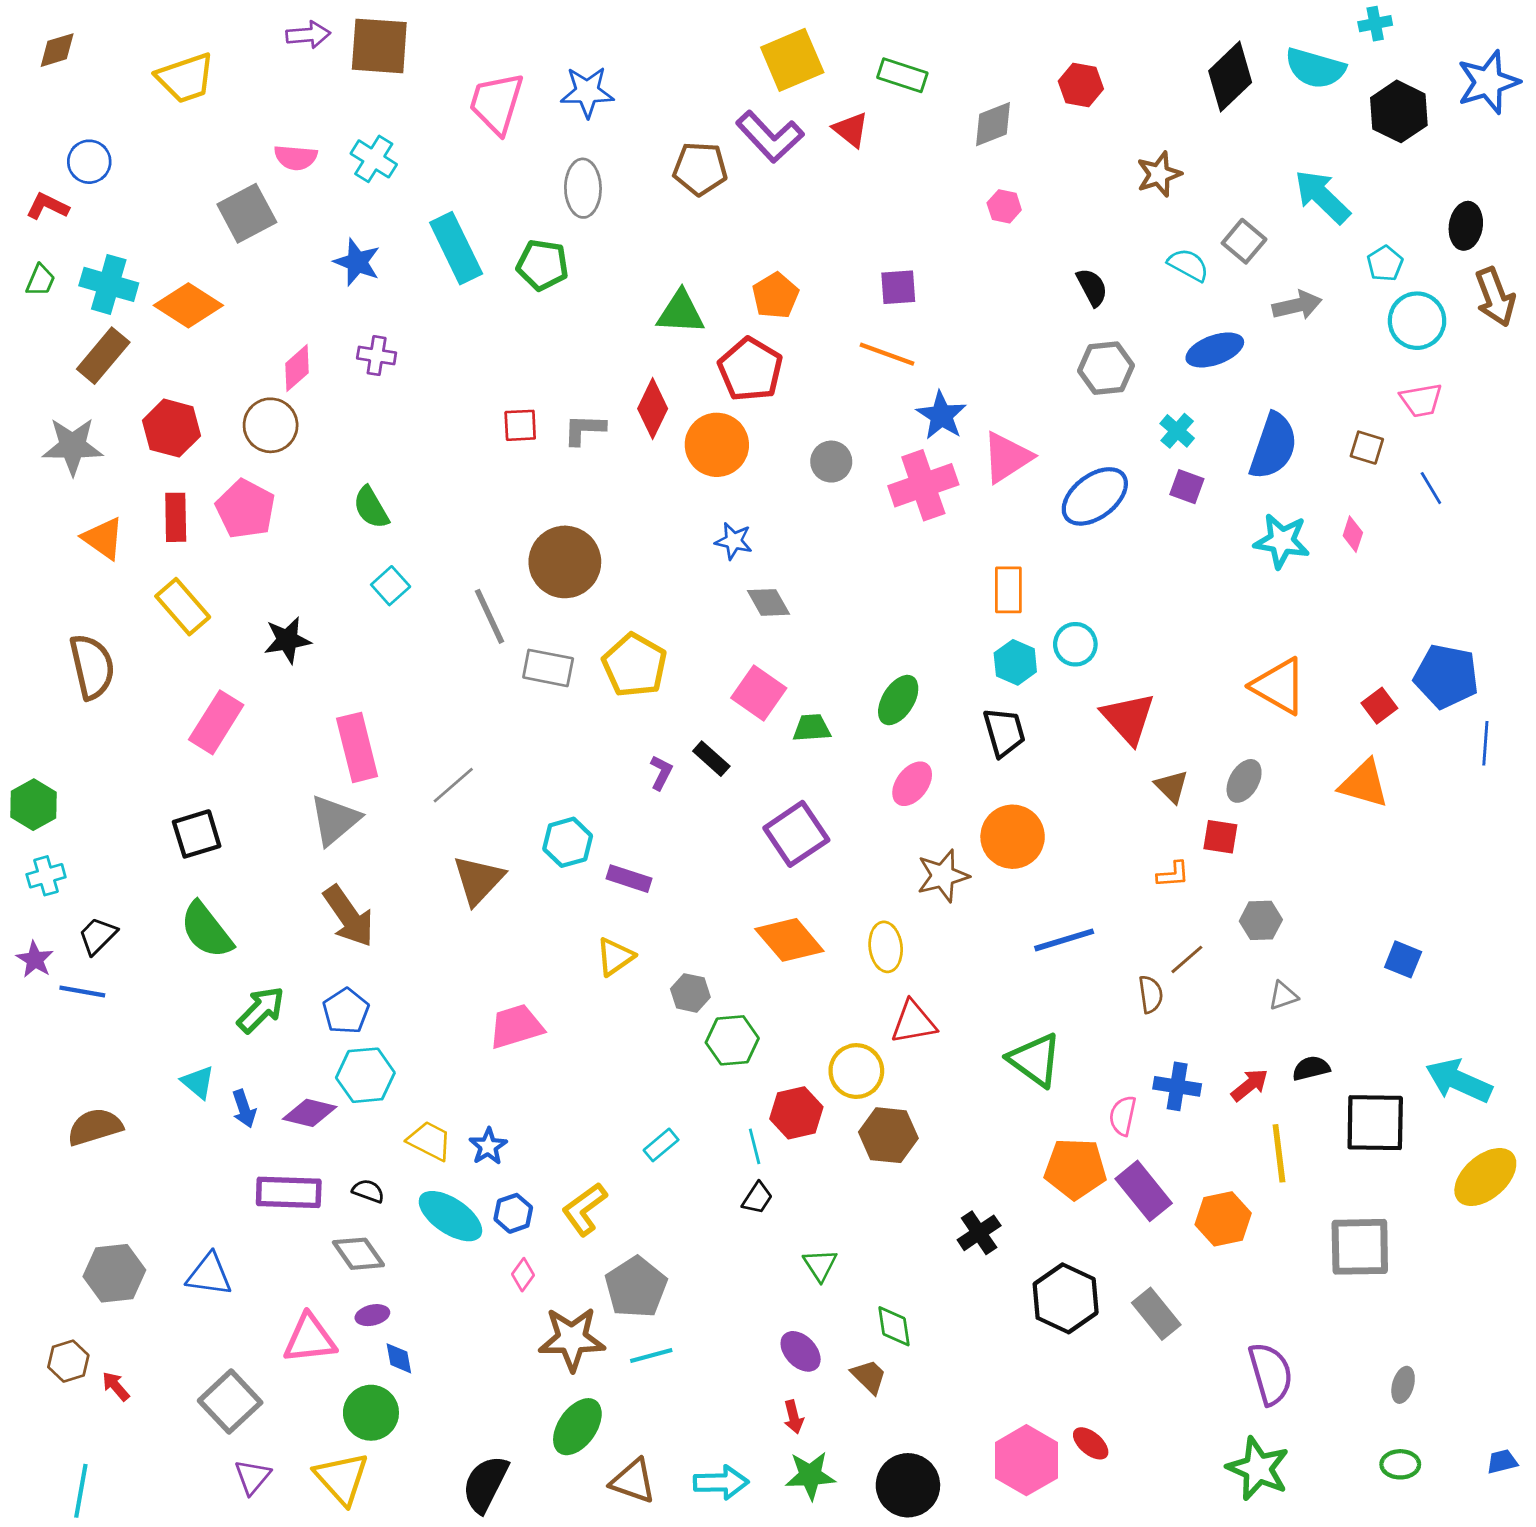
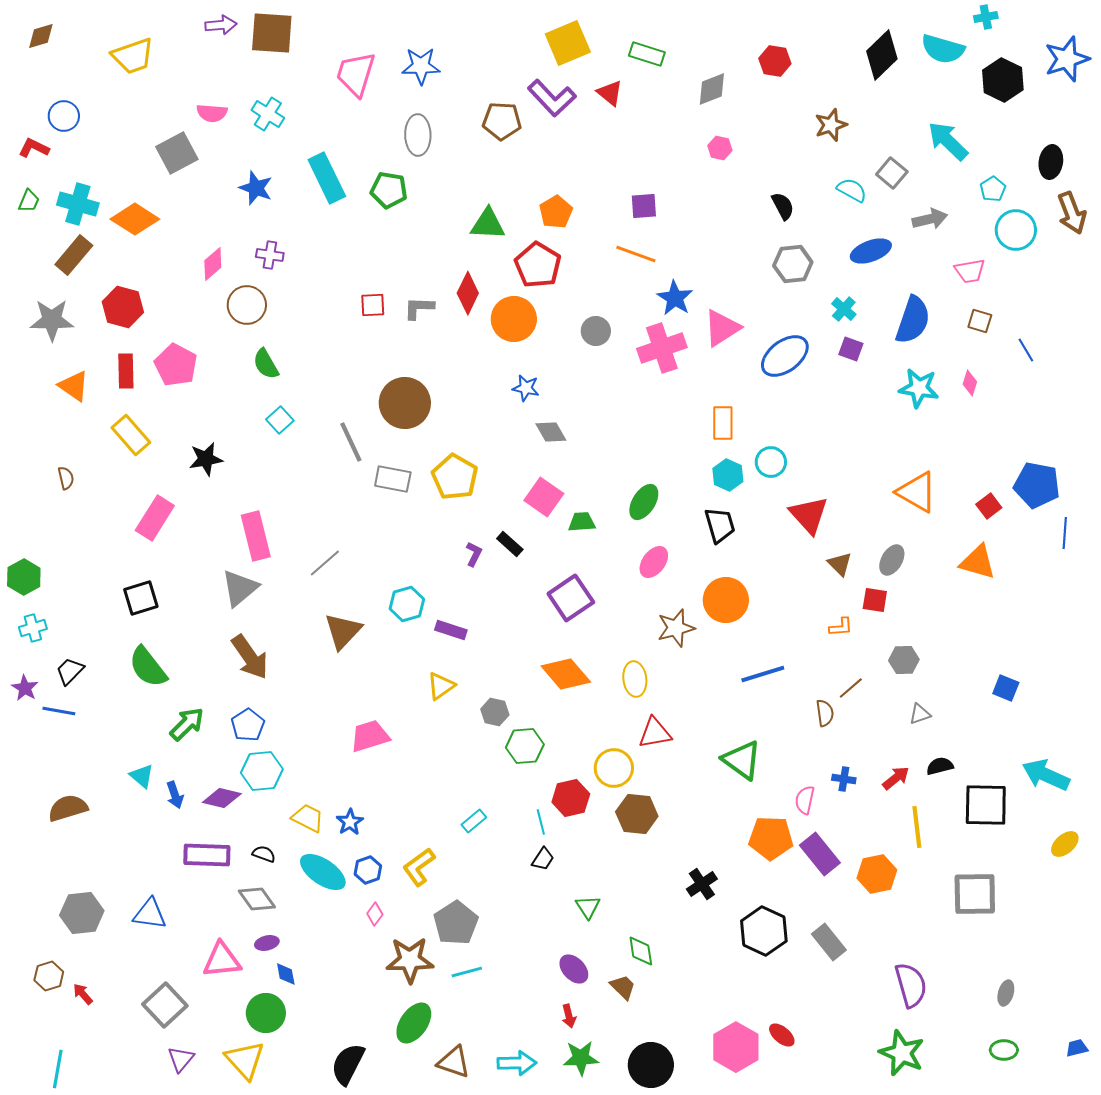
pink trapezoid: (1421, 400) -> (970, 271), moved
brown circle: (271, 425) -> (247, 305), moved
brown semicircle: (92, 667) -> (66, 478), size x0.5
blue cross: (1177, 1086) -> (844, 779), size x0.7
yellow ellipse: (1485, 1177) -> (1065, 844), size x0.6

